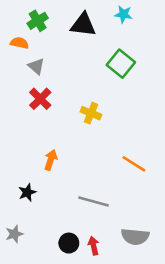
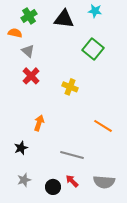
gray star: (14, 234) -> (24, 180), moved
red arrow: (94, 246) -> (72, 181), moved, turned -32

